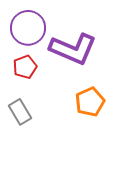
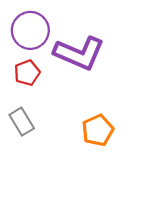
orange pentagon: (90, 102) -> (98, 130), moved

